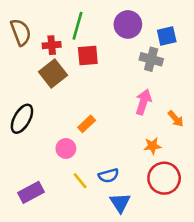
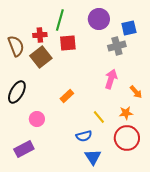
brown semicircle: (21, 32) -> (16, 46), moved
gray cross: (151, 59) -> (117, 46), turned -30
orange star: (152, 146) -> (126, 113), moved
pink circle: (66, 148) -> (37, 119), moved
yellow line: (80, 181) -> (99, 117), moved

